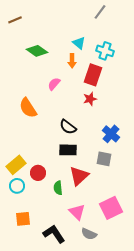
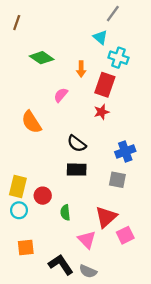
brown line: (15, 20) -> (17, 23), turned -48
cyan triangle: (79, 43) -> (100, 37), moved
blue cross: (111, 134) -> (125, 151), turned 30
yellow rectangle: (16, 165) -> (18, 187), turned -36
red triangle: (79, 176) -> (106, 217), moved
pink square: (111, 208) -> (125, 235), size x0.7
gray semicircle: (89, 234) -> (88, 271), moved

